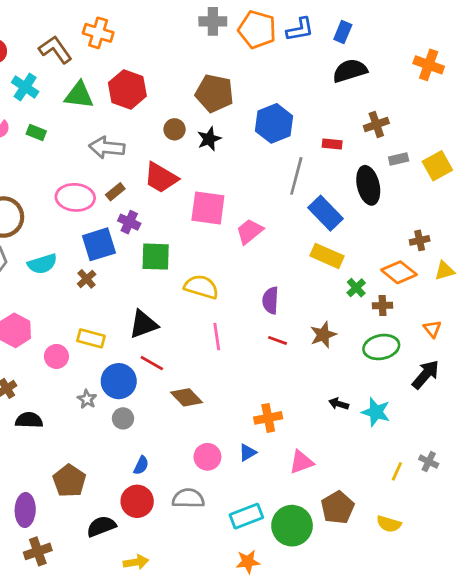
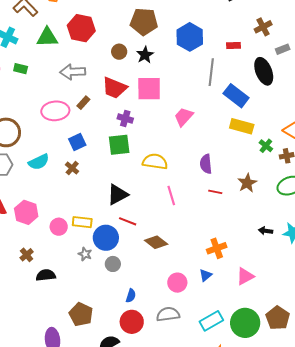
pink square: (208, 208) -> (149, 89), moved
purple cross: (129, 222) -> (125, 119), moved
blue square: (99, 244) -> (77, 142), size x0.7
yellow rectangle: (91, 338) -> (82, 222), moved
brown pentagon: (338, 508) -> (278, 318), moved

